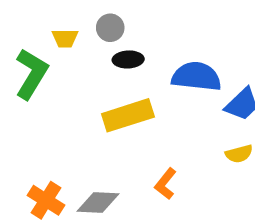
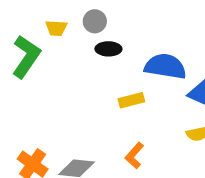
yellow rectangle: (128, 115) -> (131, 100), moved, size x0.6

